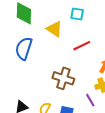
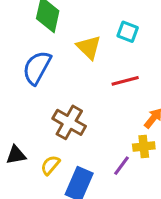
brown cross: (63, 78) -> (69, 122), moved
purple line: (90, 100) -> (121, 166), turned 56

